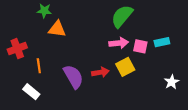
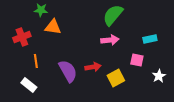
pink square: (140, 46) -> (137, 60), moved
red cross: (17, 49) -> (22, 37), moved
yellow square: (125, 67) -> (116, 78), moved

